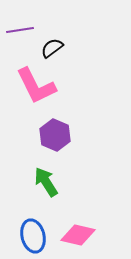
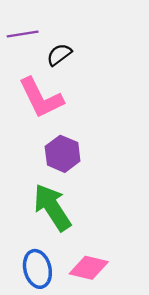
green arrow: (46, 182) -> (52, 207), size x1.4

